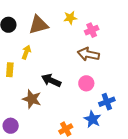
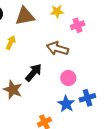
brown arrow: (88, 54) -> (58, 48), moved
black arrow: (51, 80) -> (34, 72), turned 102
blue star: (92, 119) -> (66, 104), moved

